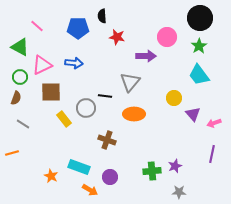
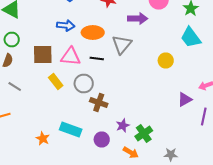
pink triangle: (42, 65) -> (71, 56), moved, turned 30
gray circle: (86, 108) -> (84, 84), moved
orange ellipse: (134, 114) -> (93, 32), moved
purple triangle: (193, 114) -> (185, 100), moved, turned 42
purple star: (175, 166) -> (123, 126), moved
green cross: (152, 171) -> (144, 134), turned -30
orange arrow: (90, 190) -> (131, 152), moved

